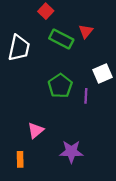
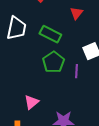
green rectangle: (61, 39) -> (50, 34), moved

